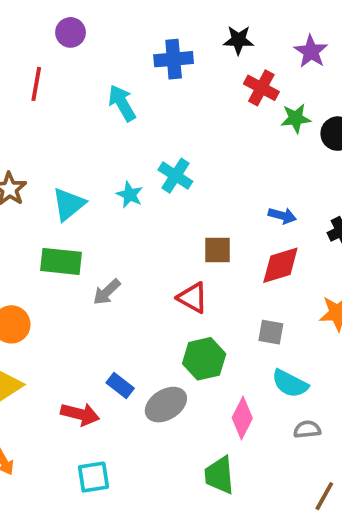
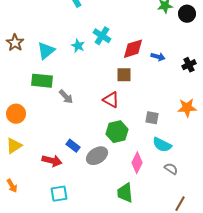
red diamond: (280, 265) -> (133, 49), moved
gray arrow: (107, 292) -> (66, 97), turned -91
gray semicircle: (307, 429) -> (171, 169), turned 40

